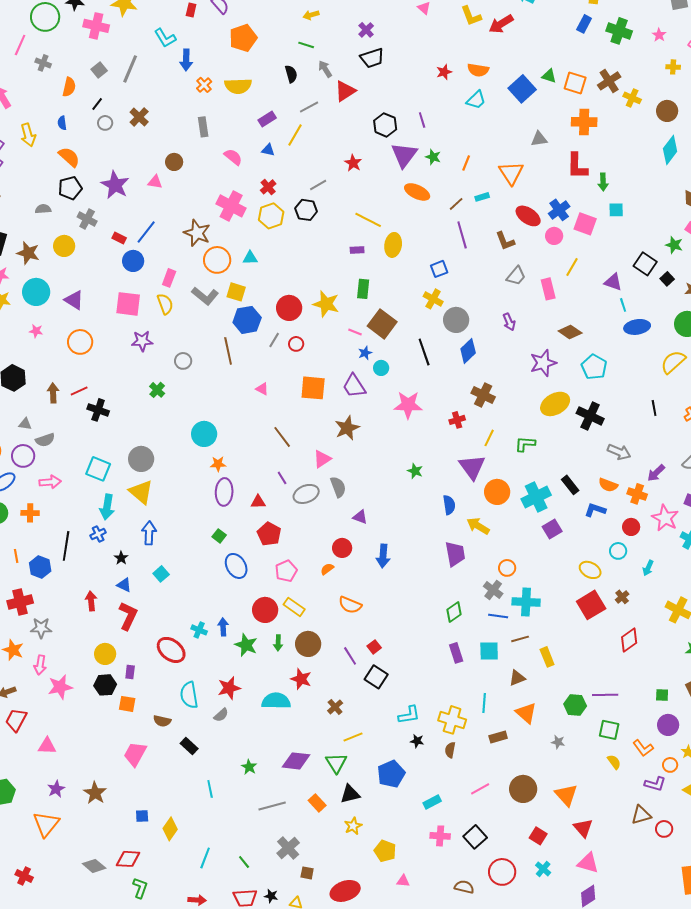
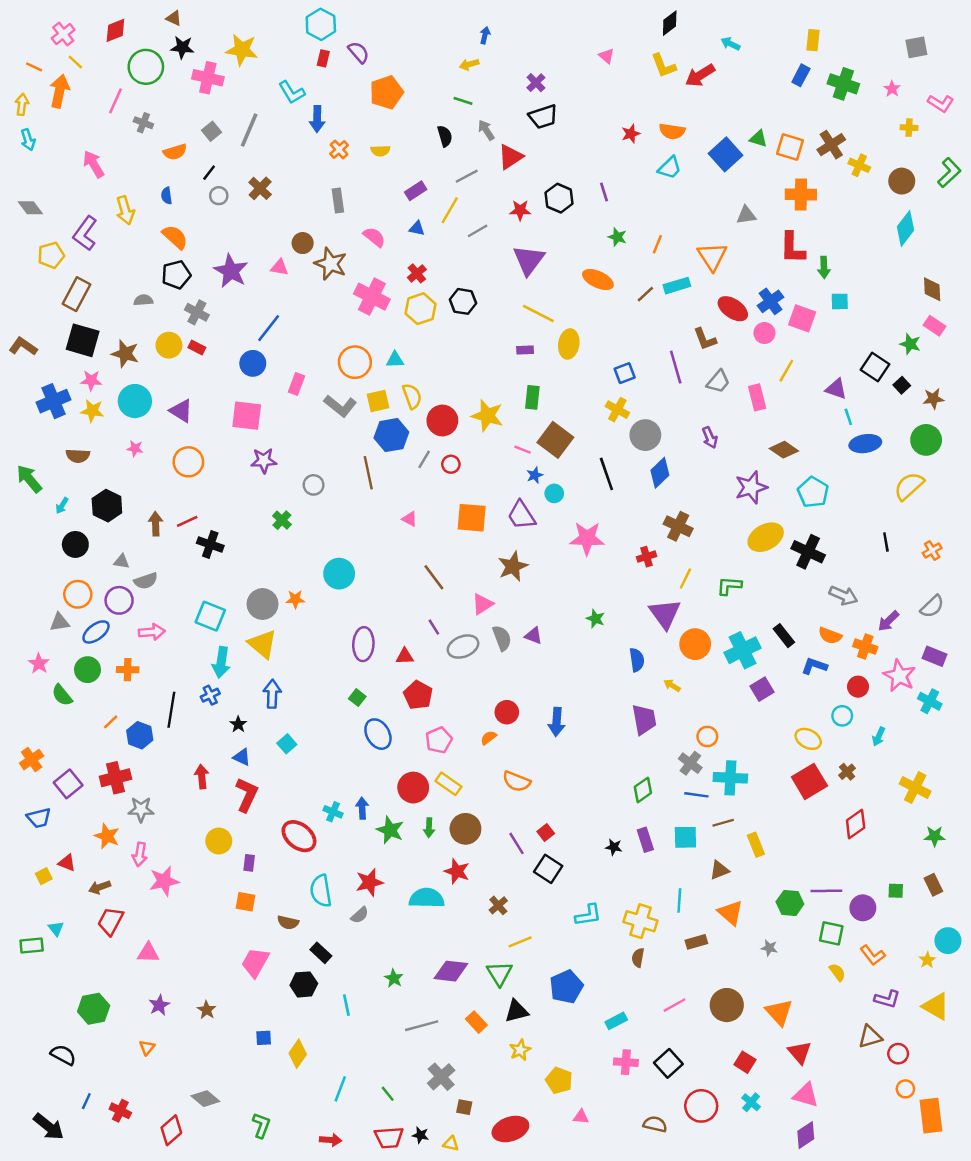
yellow semicircle: (238, 86) -> (380, 151), size x0.6
orange semicircle: (69, 87) -> (175, 152), turned 60
purple triangle: (404, 155) -> (529, 260), moved
red star: (353, 163) -> (520, 210), moved, turned -30
gray line: (318, 185) -> (478, 231), moved
cyan rectangle: (482, 197) -> (677, 286), size x1.5
brown star: (197, 233) -> (331, 264), moved
purple line: (462, 235) -> (676, 367), moved
red rectangle: (119, 238) -> (197, 348), moved
yellow square: (236, 292) -> (378, 401), turned -30
yellow semicircle: (165, 304) -> (412, 396), moved
orange star: (218, 464) -> (295, 599), moved
purple triangle: (360, 517) -> (534, 636), moved
yellow arrow: (478, 526) -> (672, 685), size x0.6
orange line: (16, 556) -> (111, 722), turned 56
black hexagon: (105, 685) -> (304, 984), moved
purple circle: (668, 725) -> (863, 908), moved
black star: (417, 741) -> (614, 847), moved
orange circle: (670, 765) -> (905, 1089), moved
brown star: (95, 793) -> (207, 1010), size x0.7
orange triangle: (46, 824) -> (147, 1048), size x0.5
red diamond: (128, 859) -> (171, 1130), moved, turned -45

